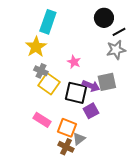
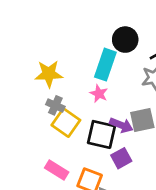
black circle: (104, 18) -> (125, 40), moved
cyan rectangle: (48, 22) -> (105, 65), moved
yellow star: (36, 47) -> (49, 74), turned 30

